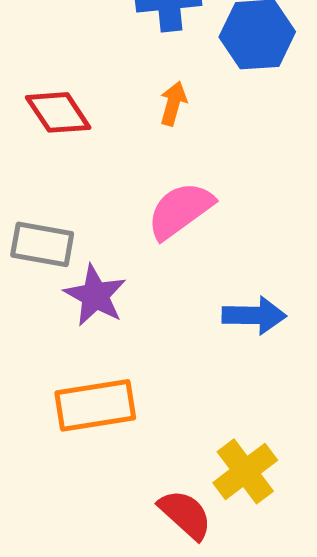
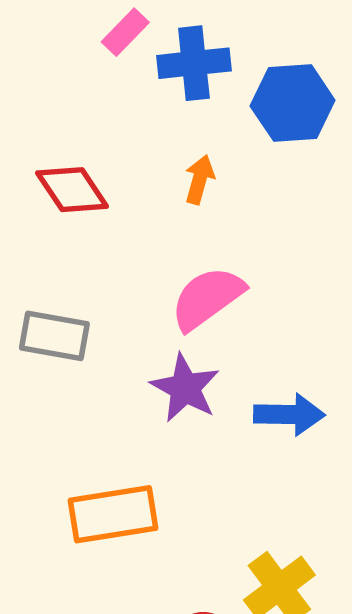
purple star: (95, 295) -> (185, 388), moved

